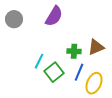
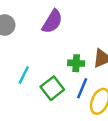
cyan line: (39, 61) -> (24, 75), moved

